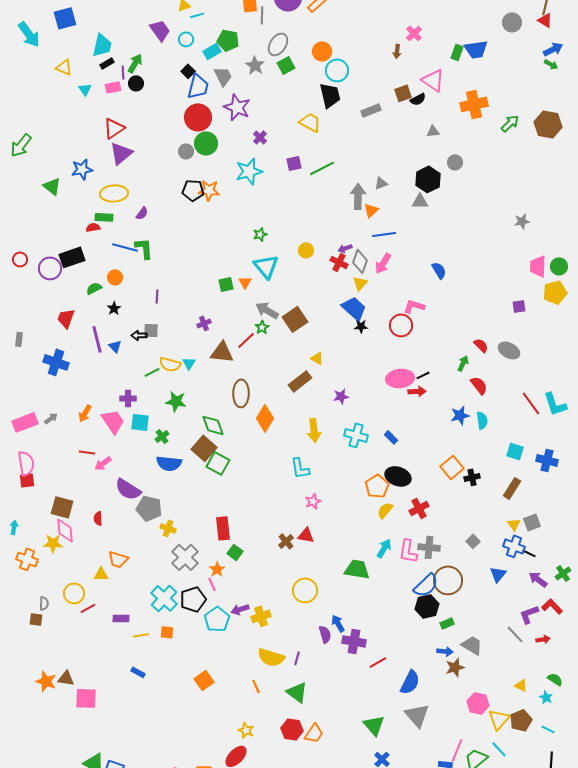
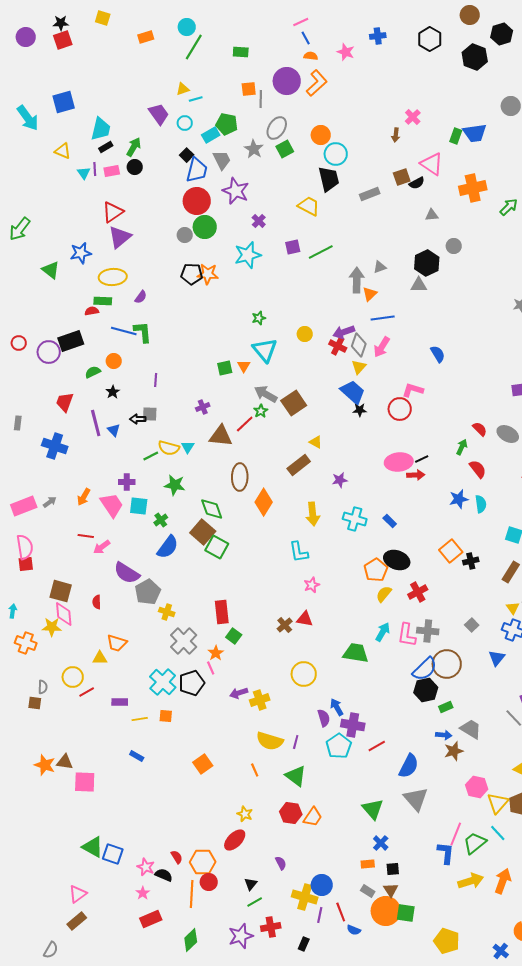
purple line: (123, 72) -> (95, 169), moved
purple arrow: (345, 248) -> (344, 332), size x1.5
blue semicircle: (169, 463) -> (168, 547), turned -60
gray pentagon: (149, 508) -> (148, 592), turned 30
cyan pentagon: (217, 619) -> (339, 746), moved

